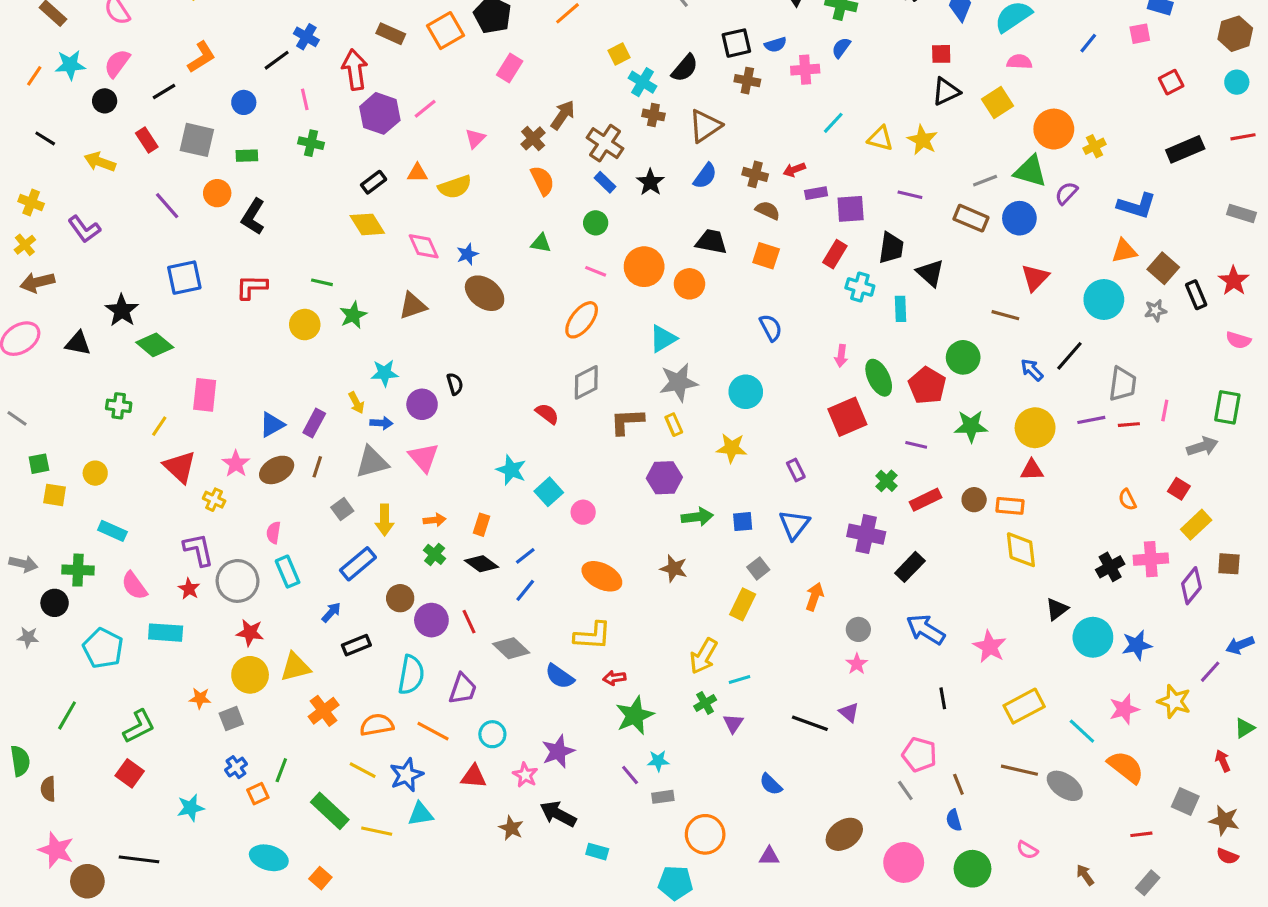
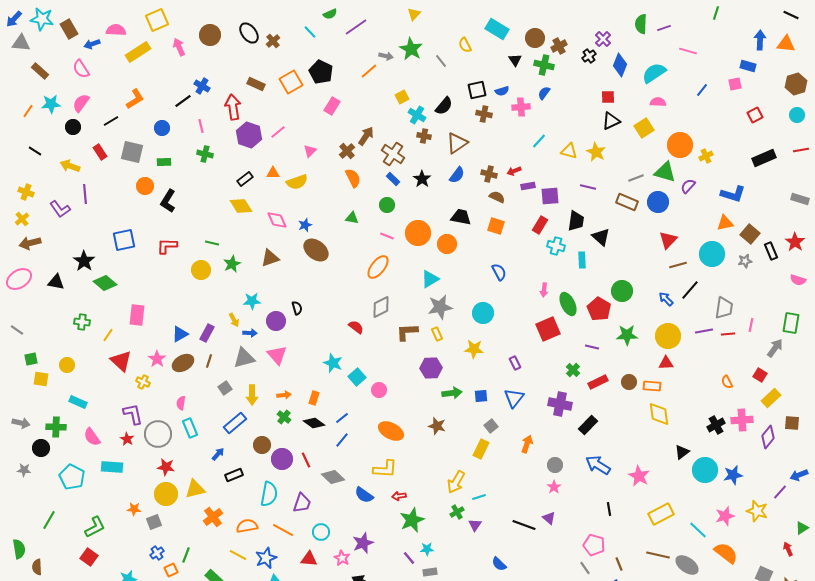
purple line: (167, 206) -> (85, 194), moved, turned 36
brown line: (1005, 315) -> (678, 265), moved, turned -30
gray arrow: (1202, 446) -> (775, 348), turned -36

